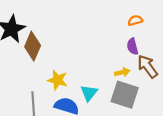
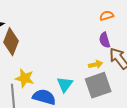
yellow star: (58, 80) -> (25, 78), moved
gray square: (125, 95) -> (98, 85), turned -36

